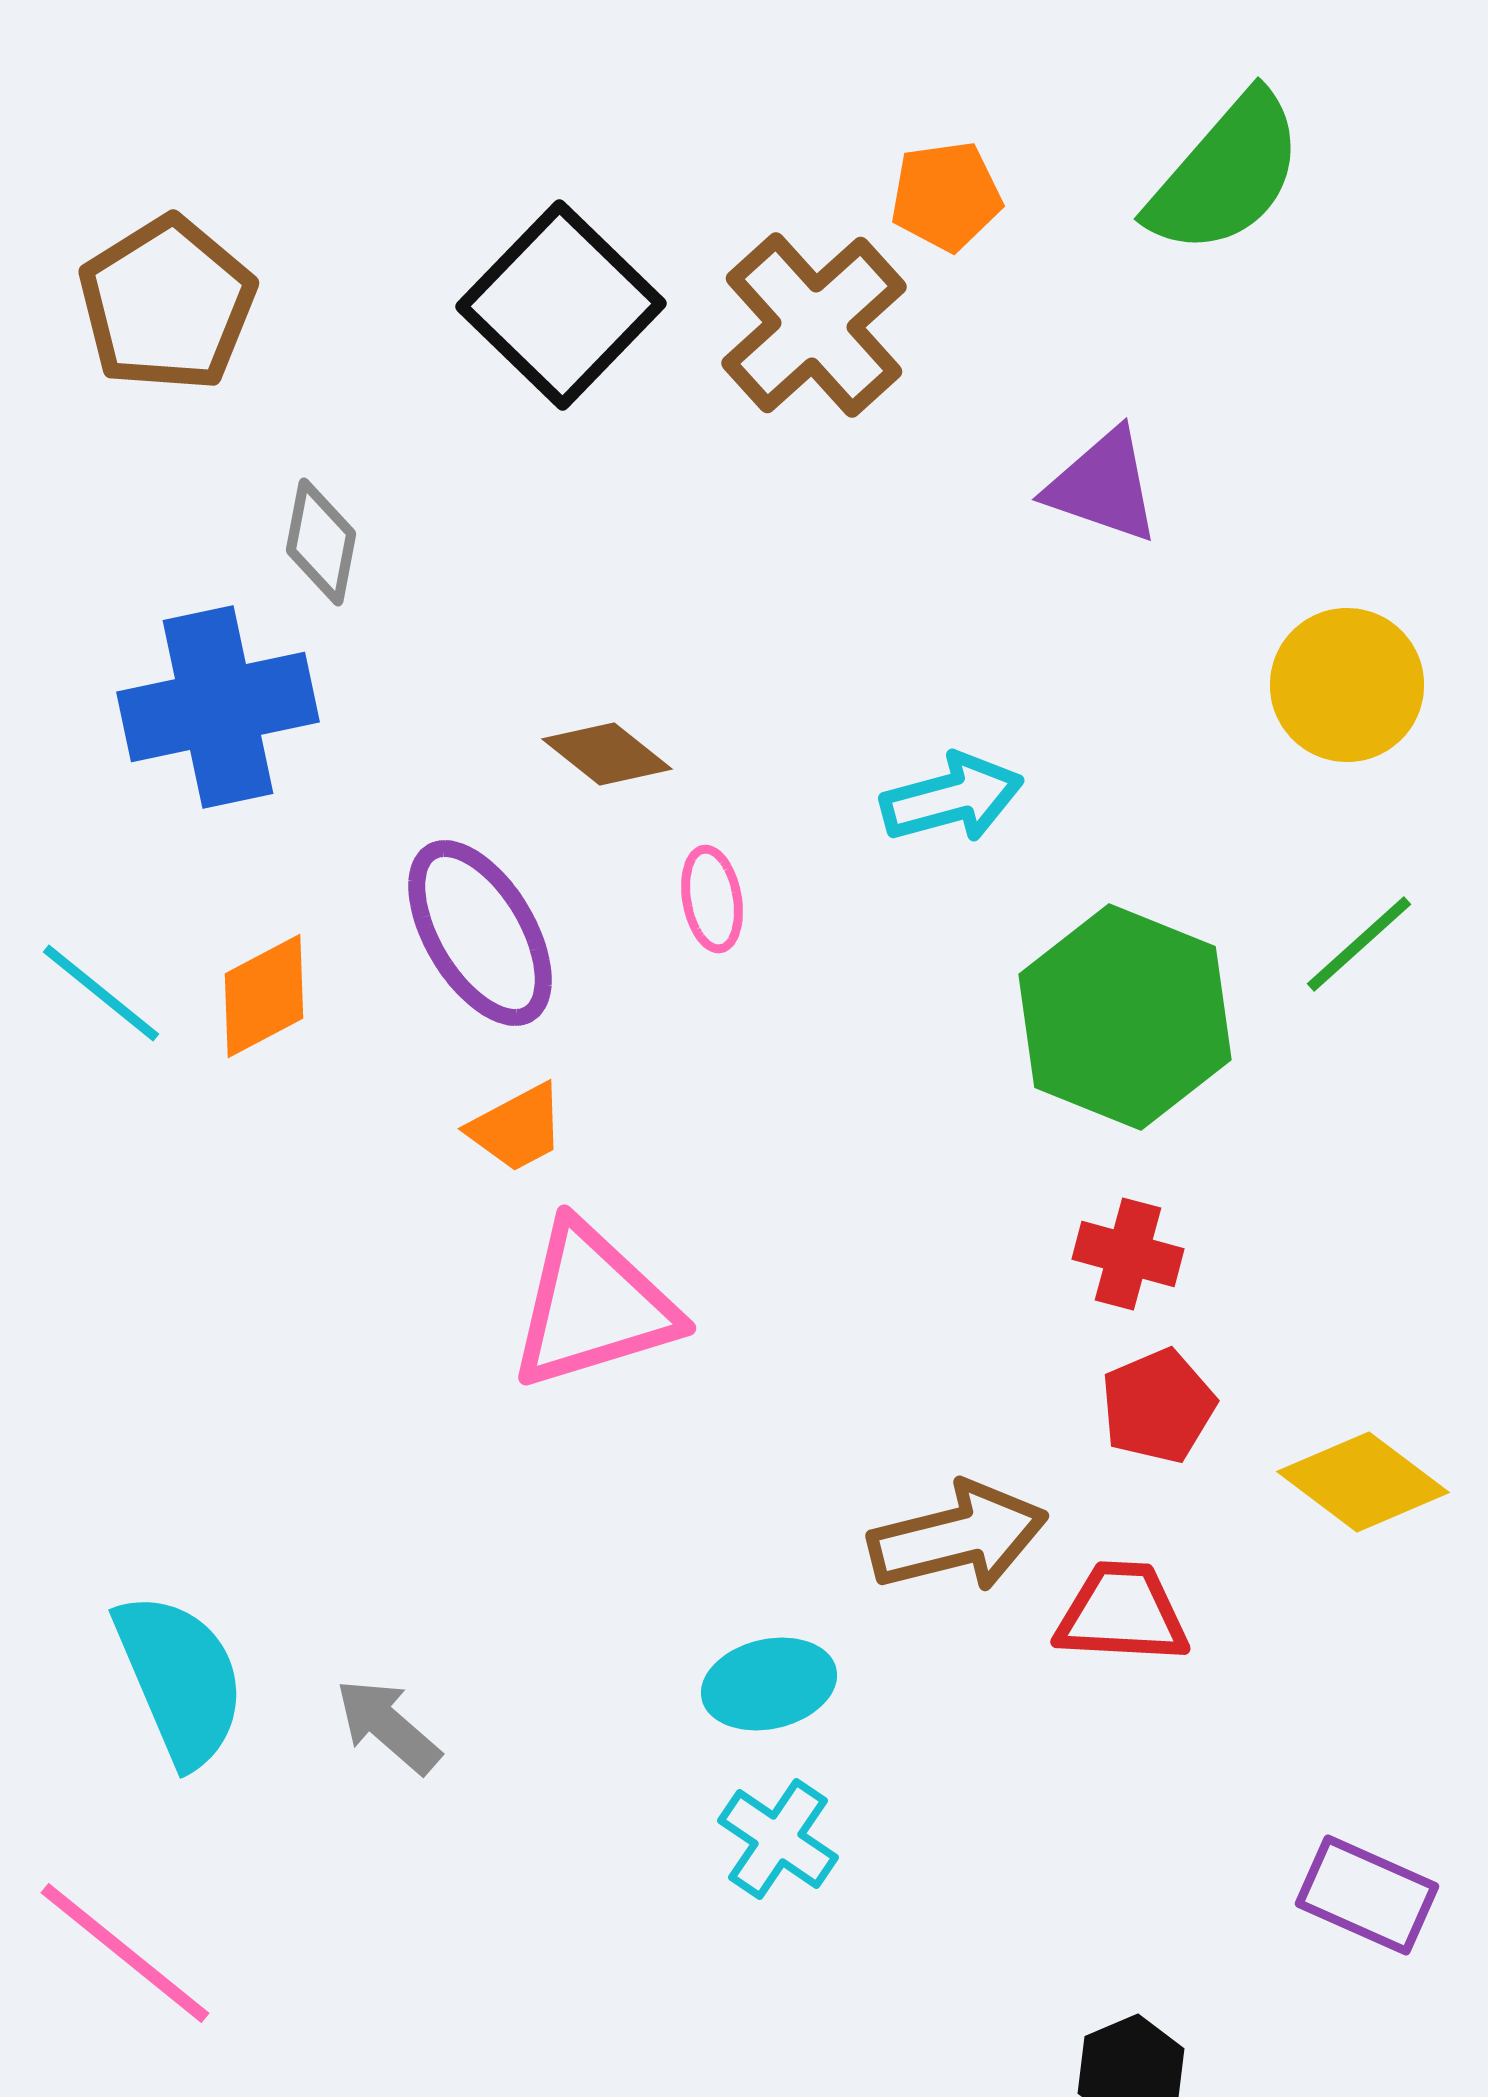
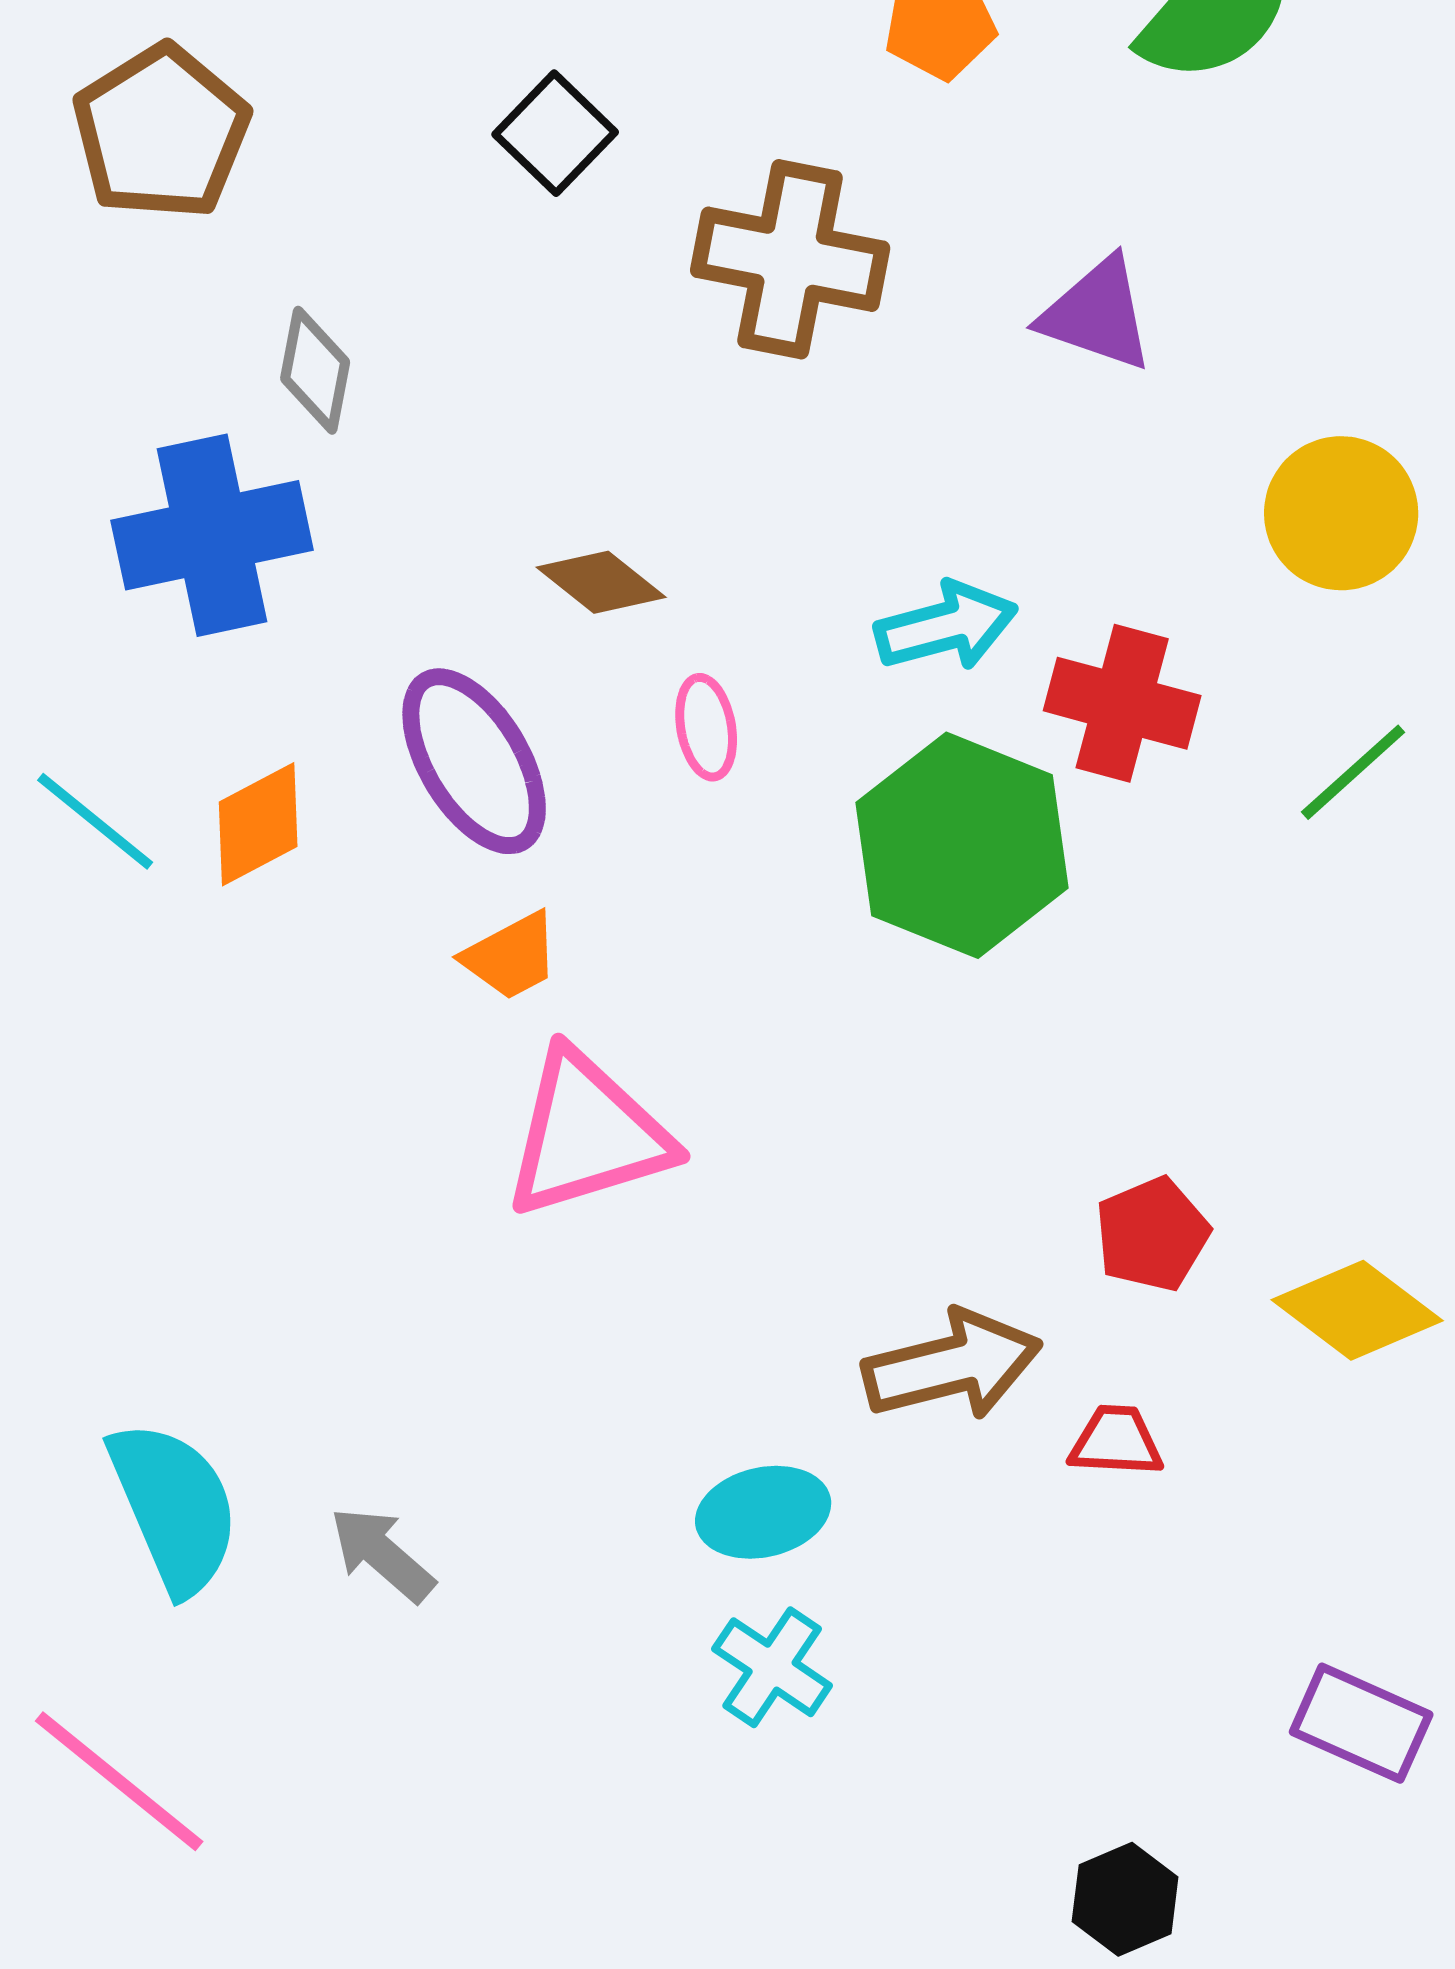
black square: (561, 305) -> (555, 133), size x0.6
brown cross: (814, 325) -> (790, 259), moved, turned -37
green hexagon: (1125, 1017) -> (962, 845), moved
red cross: (1128, 1254) -> (1122, 703), moved, size x1.4
red trapezoid: (1122, 1613) -> (1116, 1441), size x0.7

